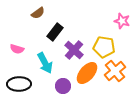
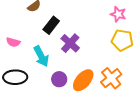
yellow pentagon: (104, 47) -> (122, 40), moved
orange cross: (115, 71) -> (111, 78), moved
orange ellipse: (87, 73) -> (83, 80), moved

